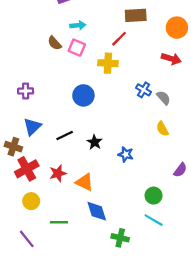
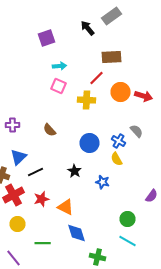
orange circle: (177, 28) -> (120, 92), moved
brown semicircle: (55, 43) -> (50, 130), moved
blue cross: (144, 90) -> (118, 141), moved
blue circle: (83, 95) -> (90, 143), moved
yellow semicircle: (162, 129) -> (116, 159), moved
black line: (65, 135) -> (36, 172), moved

